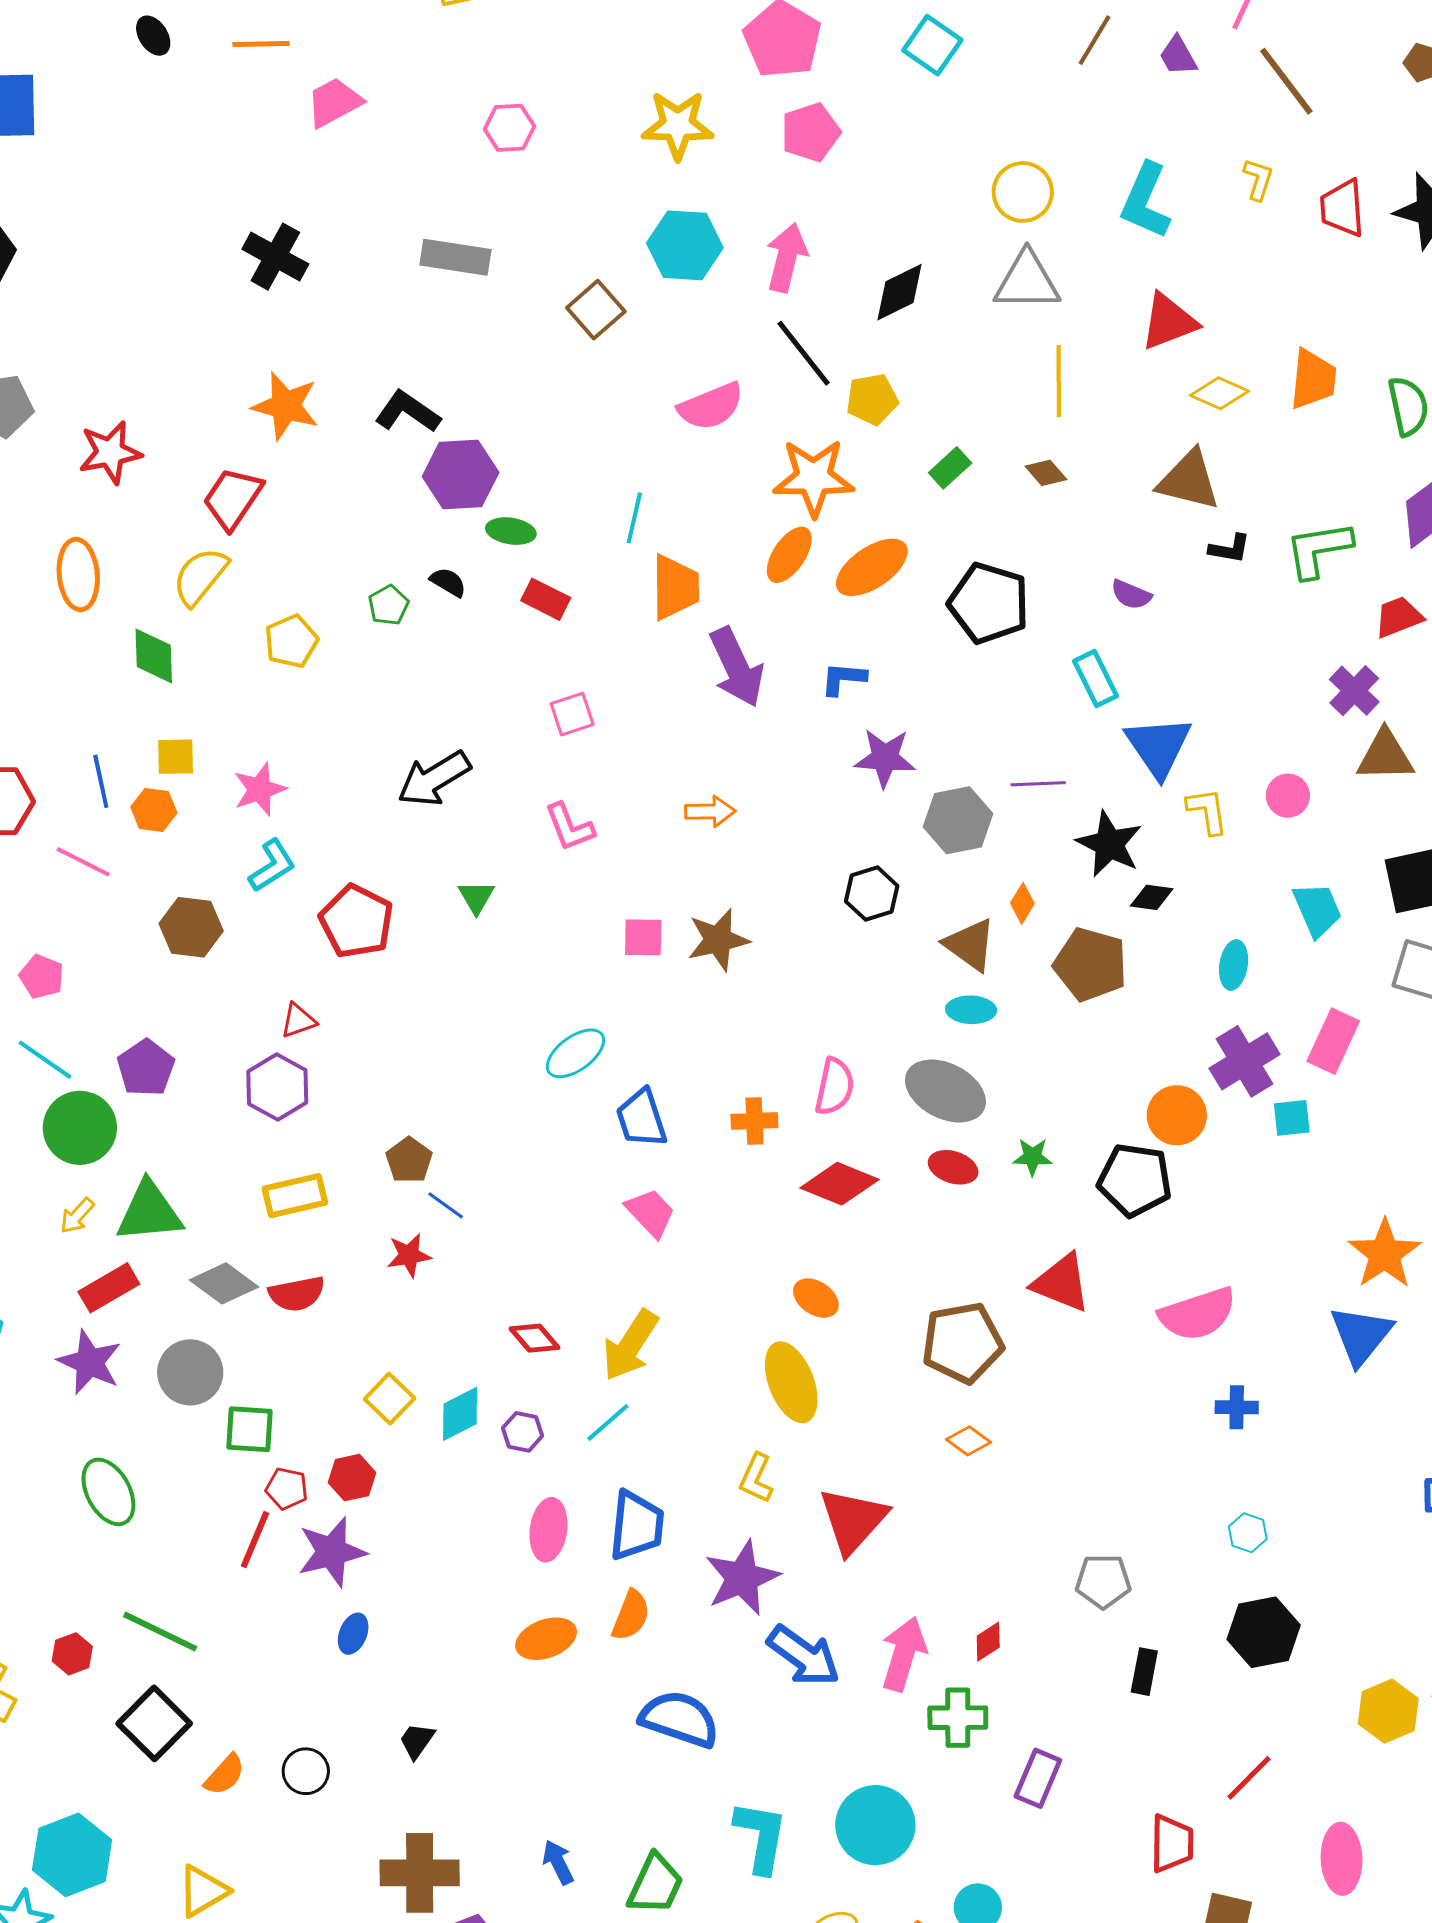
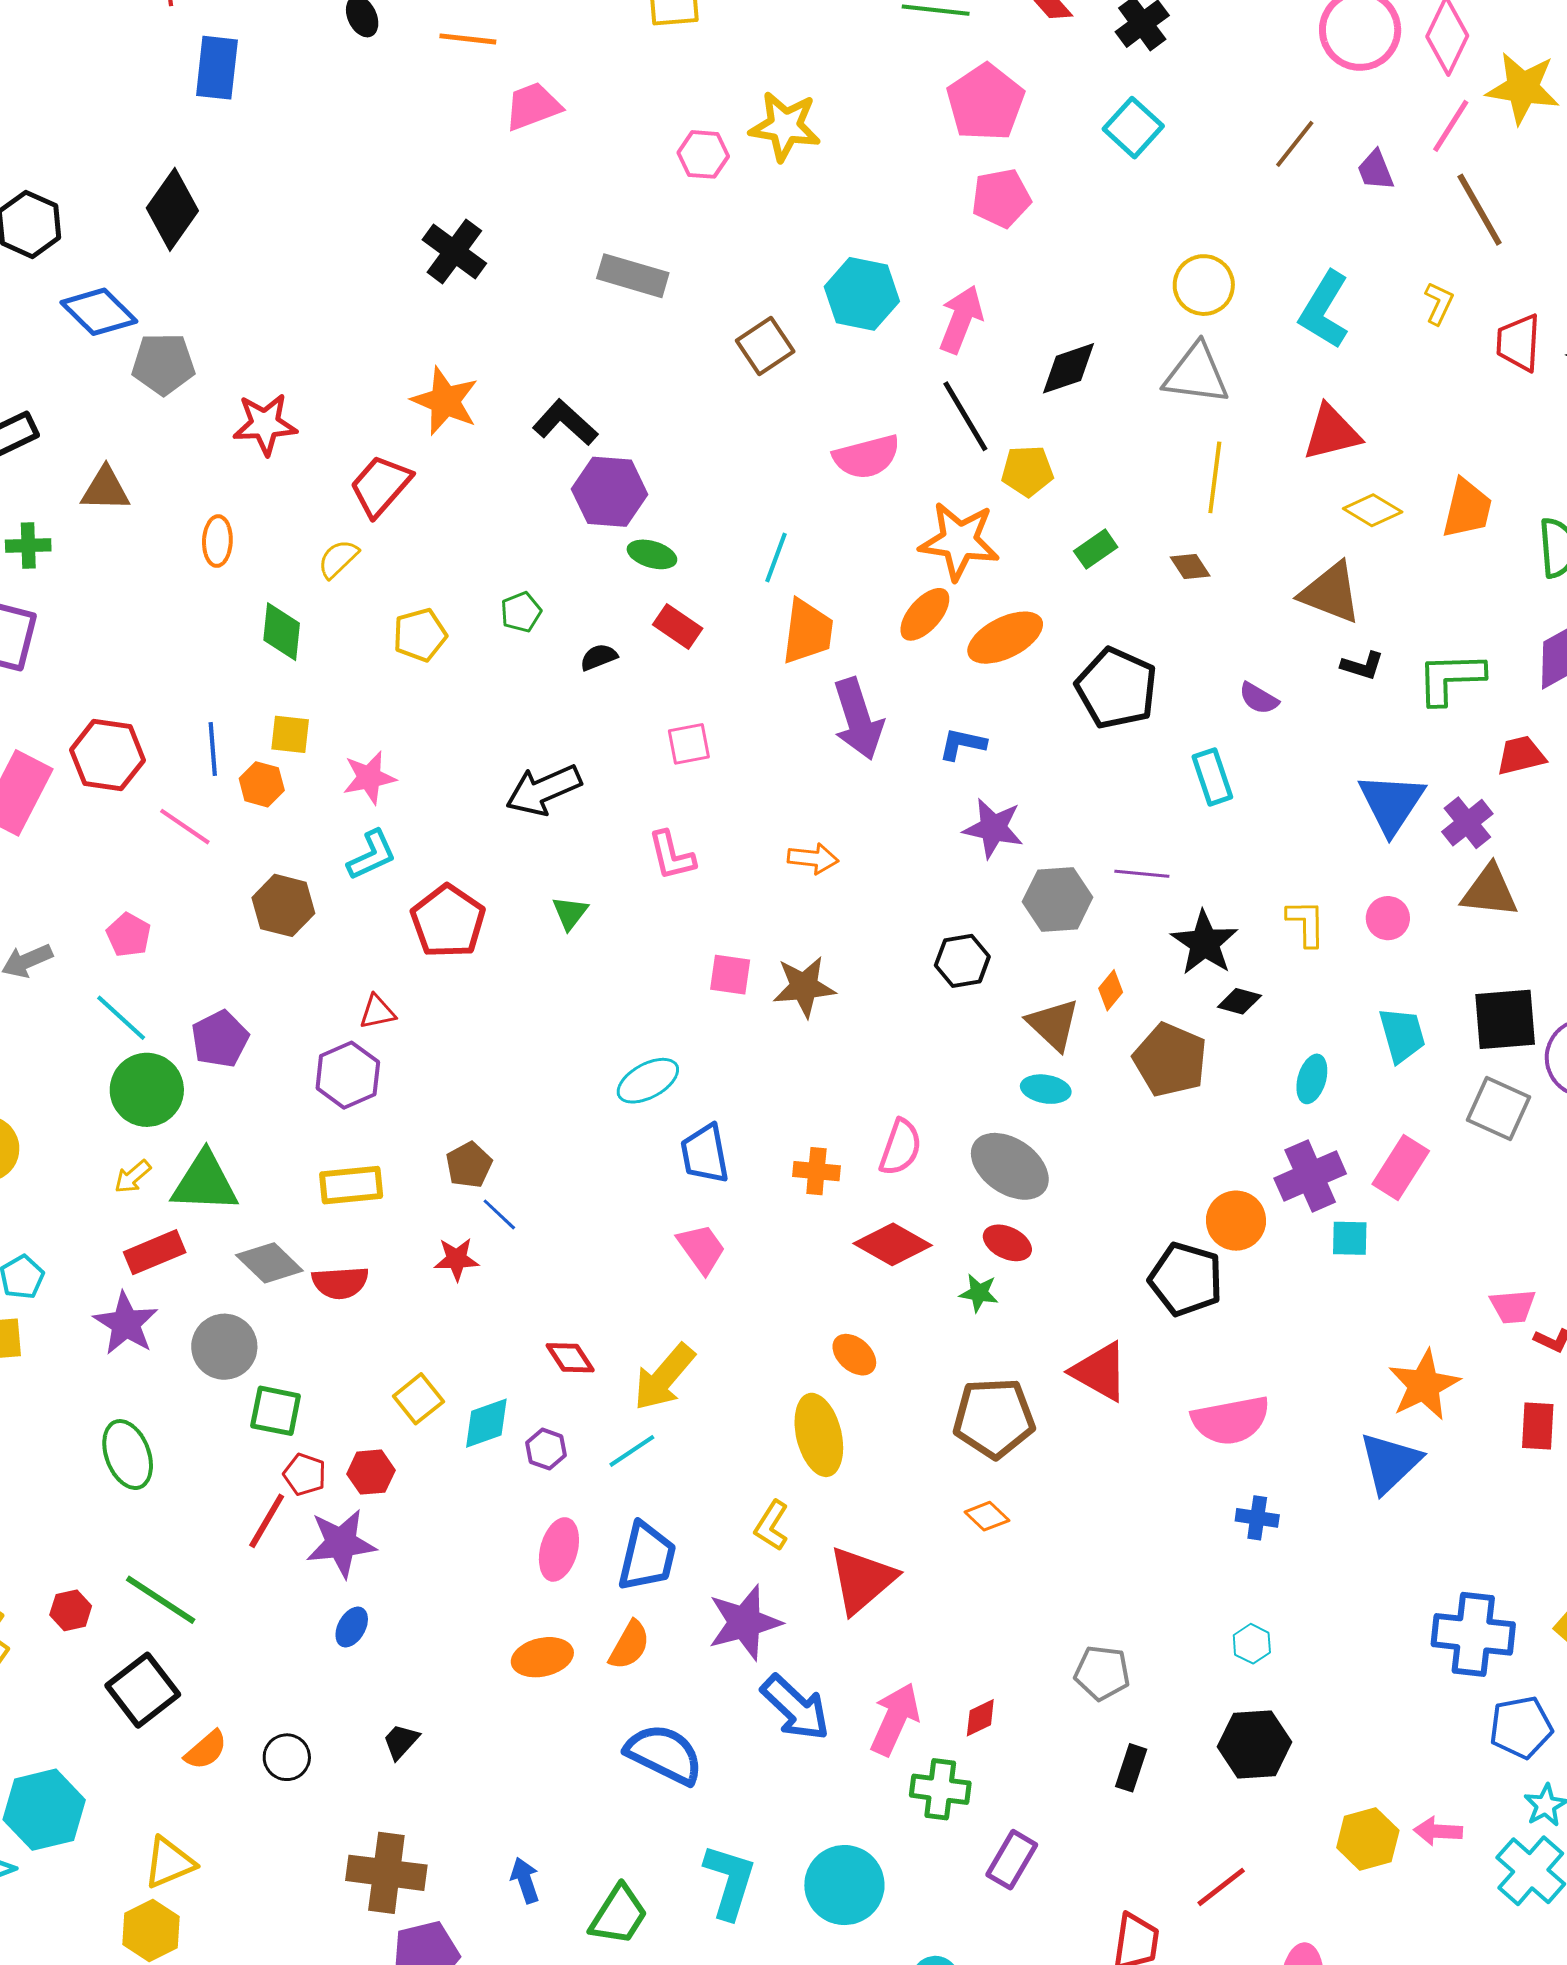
yellow star: (678, 125) -> (785, 126), moved
orange ellipse: (78, 574) -> (217, 541), size x0.7
yellow semicircle: (200, 576) -> (338, 559), size x0.7
black semicircle: (448, 582) -> (599, 657), moved, turned -60
blue triangle: (1158, 747) -> (1391, 803), moved
green star: (1032, 1157) -> (979, 1293), moved

